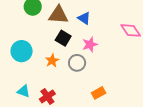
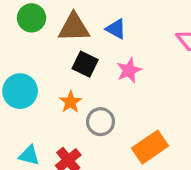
gray circle: (77, 63) -> (101, 122), moved
orange rectangle: (99, 93) -> (150, 147), size x1.5

